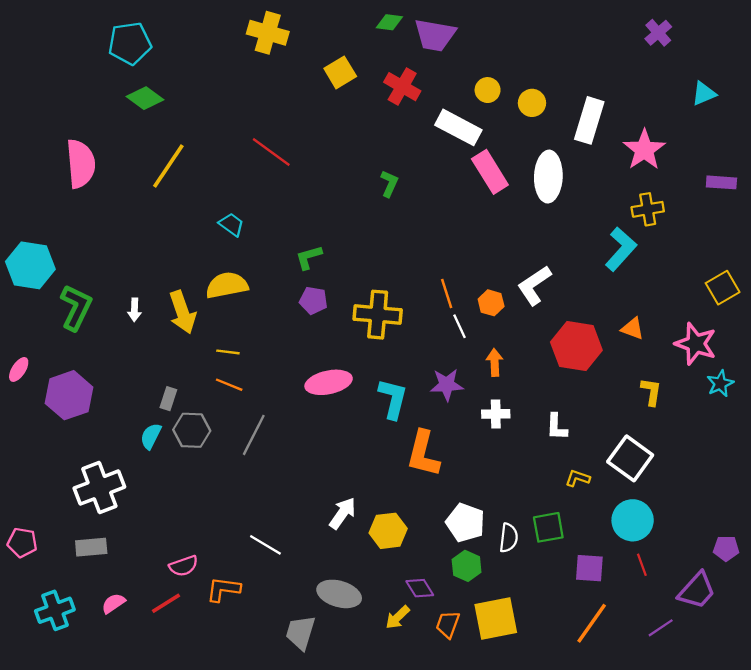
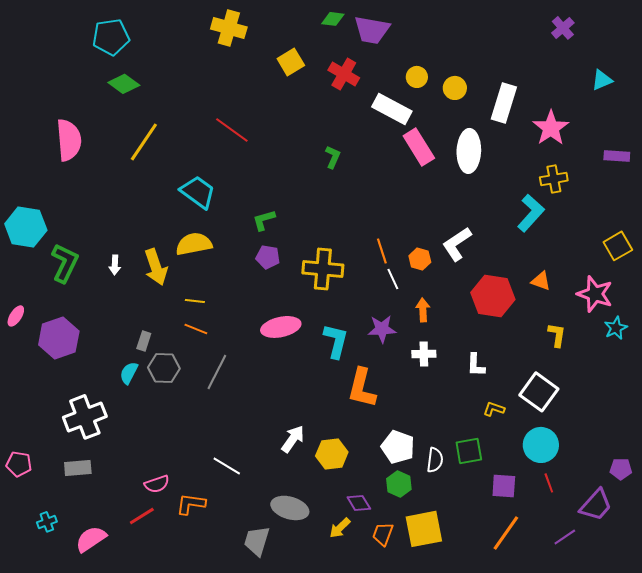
cyan trapezoid: (232, 224) -> (198, 192), size x1.6
pink semicircle: (113, 603) -> (91, 539), moved, size x1.5
cyan cross: (55, 610) -> (47, 522), size x0.6

